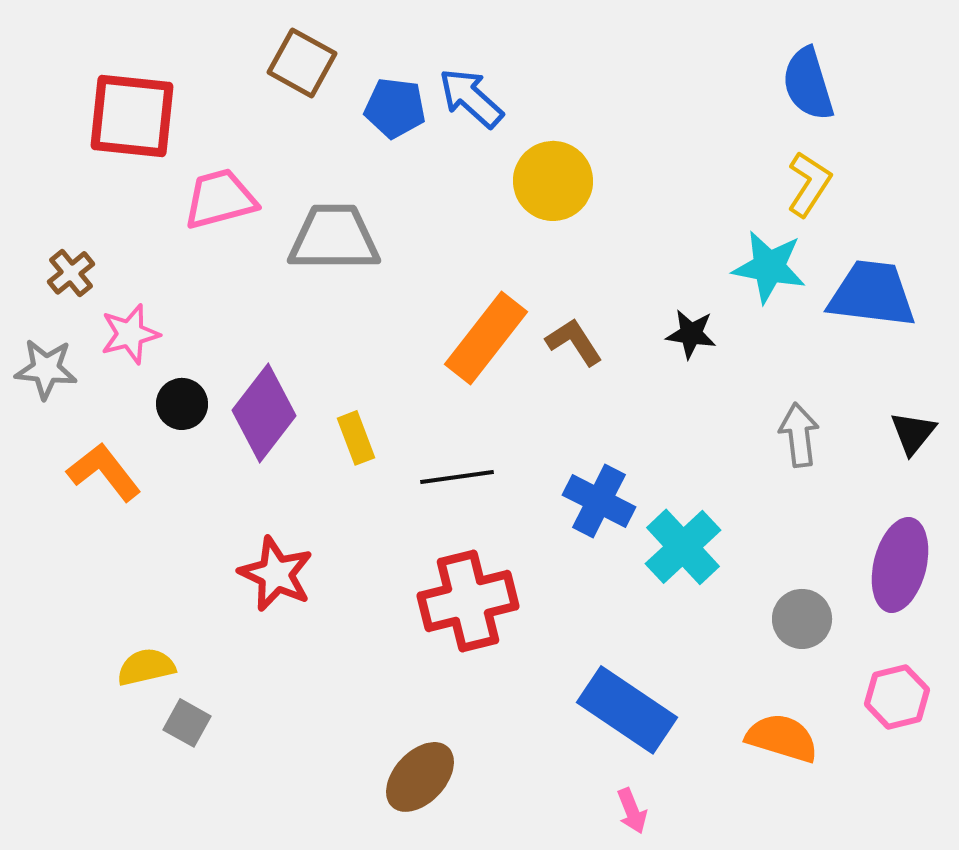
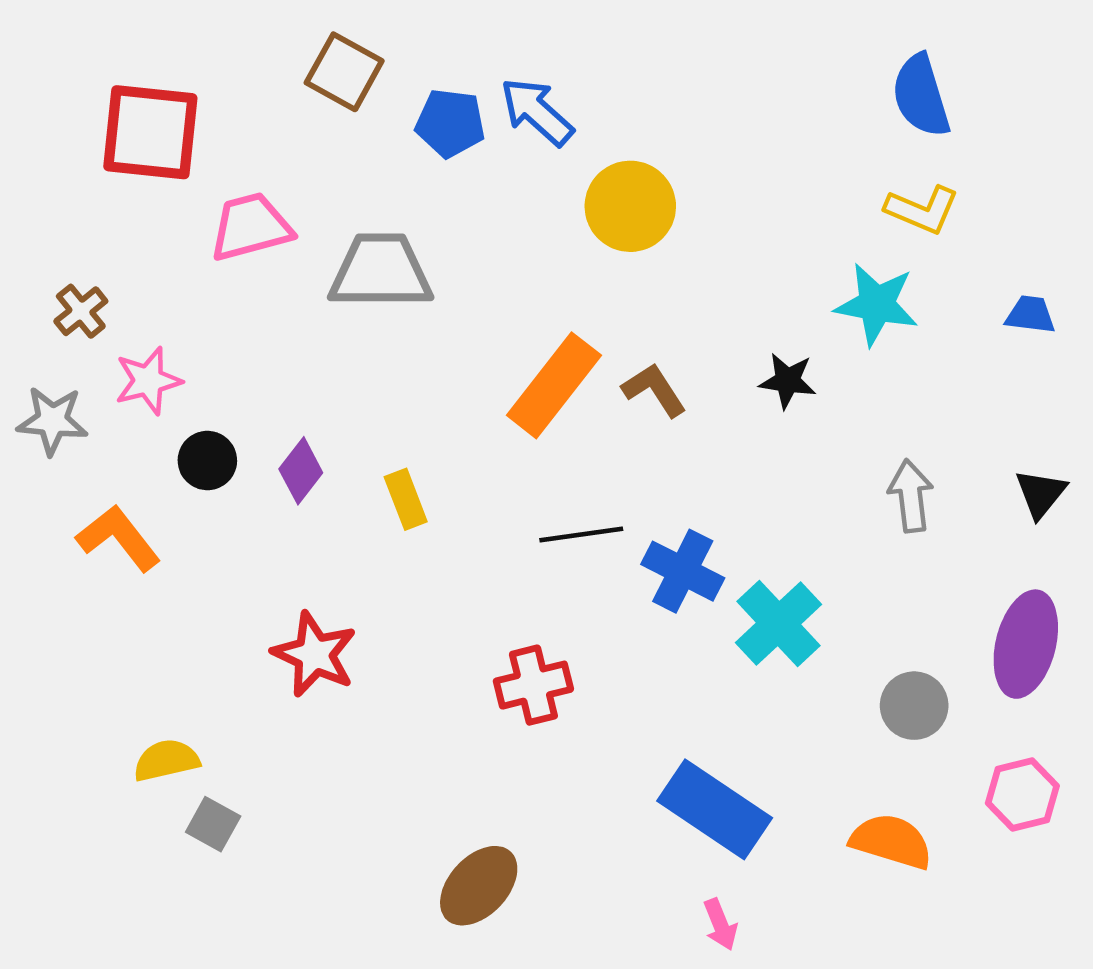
yellow L-shape: (809, 184) -> (922, 210), turned 80
blue trapezoid: (872, 294) -> (1030, 315), moved, size x0.5
purple diamond: (264, 413) -> (301, 471), size x0.6
black line: (457, 477) -> (581, 535), moved
red cross: (468, 601) -> (533, 685), size x0.7

